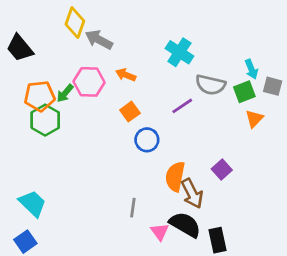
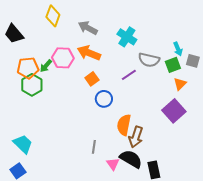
gray arrow: (99, 40) -> (88, 28), moved
orange arrow: (126, 75) -> (89, 53), size x1.6
purple square: (222, 169) -> (174, 111), moved, size x1.6
brown arrow: (192, 194) -> (136, 137), turned 45

